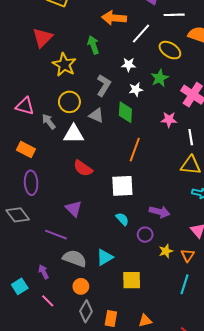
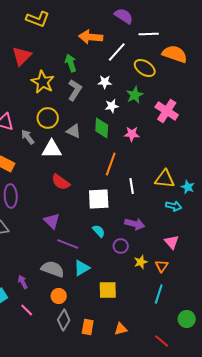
gray L-shape: (104, 85) -> (75, 90), moved
pink star: (169, 120) -> (132, 134), moved
white line: (191, 137) -> (132, 186), moved
purple line: (56, 235) -> (68, 244), moved

